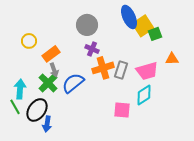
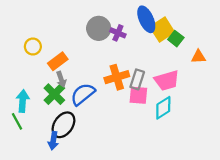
green square: (155, 34) -> (176, 39), turned -32
purple cross: (92, 49) -> (118, 33), moved
orange triangle: (172, 59) -> (198, 57), moved
black ellipse: (37, 110) -> (63, 125), moved
pink square: (122, 110) -> (138, 95), moved

